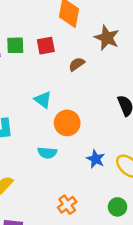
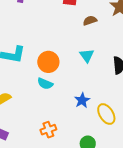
cyan triangle: (43, 100) -> (87, 55), moved
orange circle: (67, 123) -> (48, 62), moved

